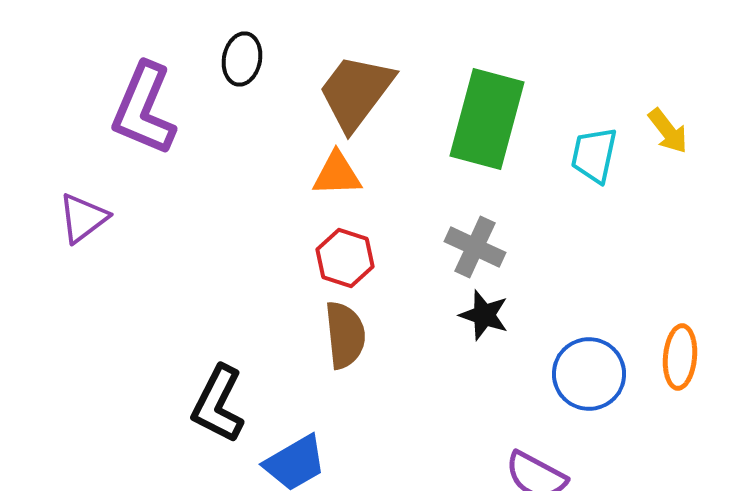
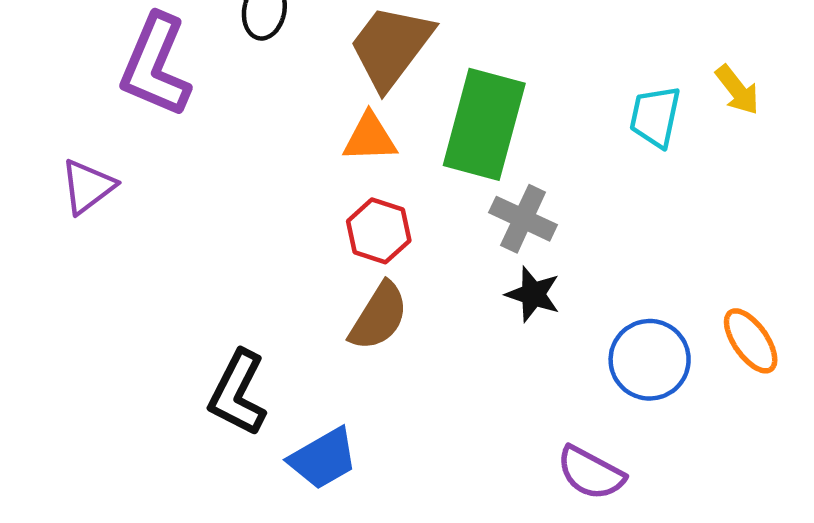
green rectangle: (487, 119) -> (484, 124), moved
brown semicircle: (345, 335) -> (379, 316), turned 38
orange ellipse: (680, 357) -> (751, 341), turned -40

